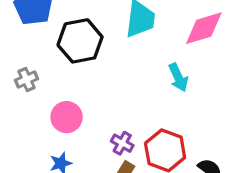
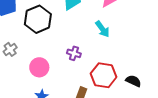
purple cross: (122, 143) -> (74, 53), moved

